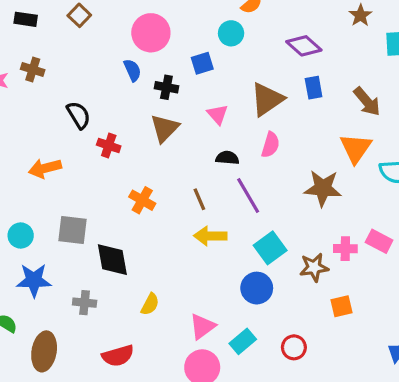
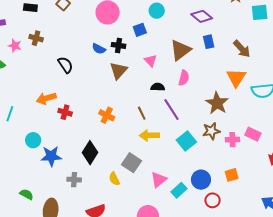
blue semicircle: (132, 70) -> (99, 49), moved, turned 144
red cross: (109, 145) -> (65, 112), moved
brown star: (323, 188) -> (217, 103), turned 30
gray square: (73, 230) -> (131, 163), moved, turned 30
black diamond: (112, 260) -> (90, 153), turned 45
brown star: (314, 267) -> (211, 131), moved
blue star: (34, 280) -> (51, 156), moved
blue circle: (257, 288) -> (201, 180), moved
yellow semicircle: (150, 304) -> (114, 179), turned 128
pink triangle: (202, 326) -> (159, 180), moved
cyan rectangle: (243, 341) -> (179, 190), moved
red circle: (294, 347) -> (213, 200), moved

